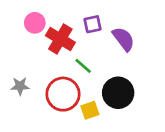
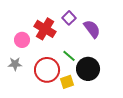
pink circle: (35, 23) -> (22, 40), moved
purple square: (93, 24) -> (69, 18), turned -32
green line: (83, 66) -> (69, 56), moved

